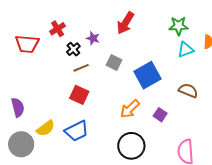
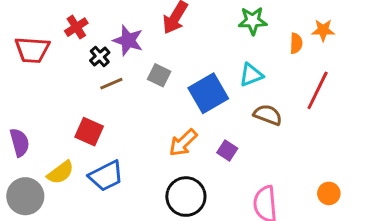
purple star: (93, 38) -> (128, 40), size x1.5
cyan triangle: (186, 50) -> (251, 75), moved
red square: (79, 95) -> (89, 132), moved

